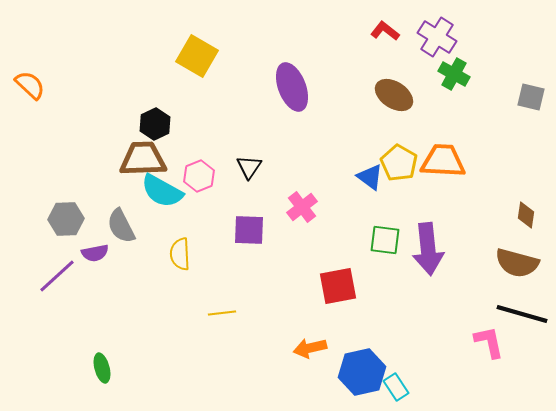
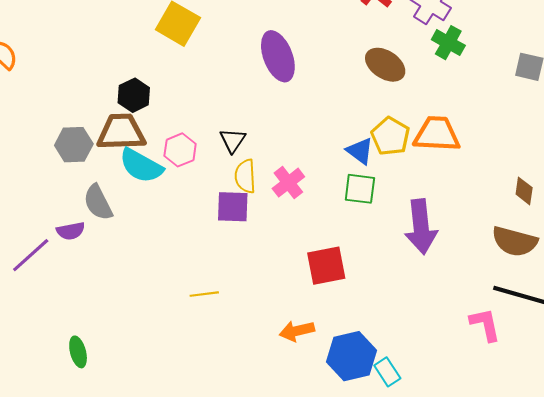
gray hexagon: (66, 219) -> (74, 145), moved
green square: (385, 240) -> (360, 189), moved
yellow semicircle: (180, 254) -> (245, 176), moved

